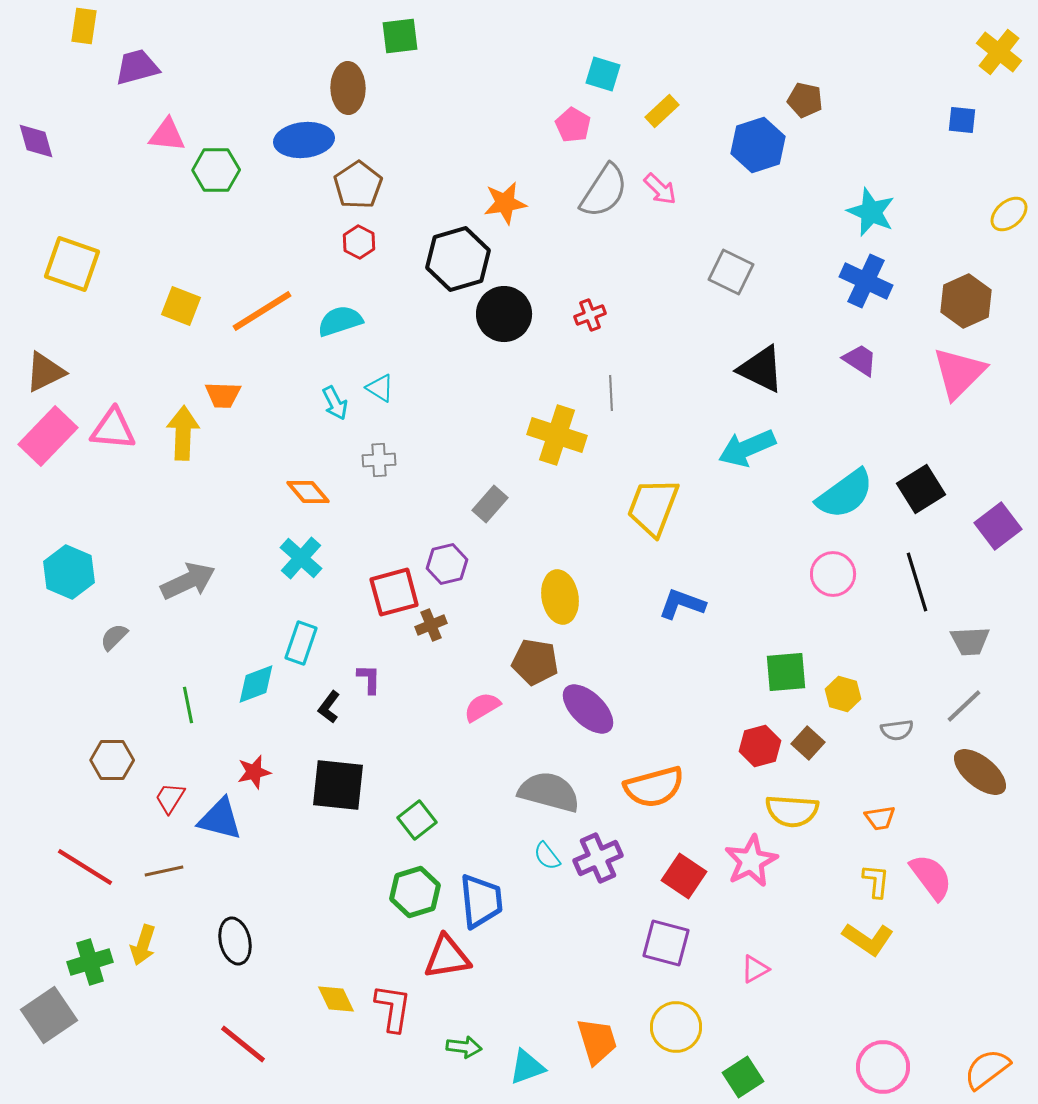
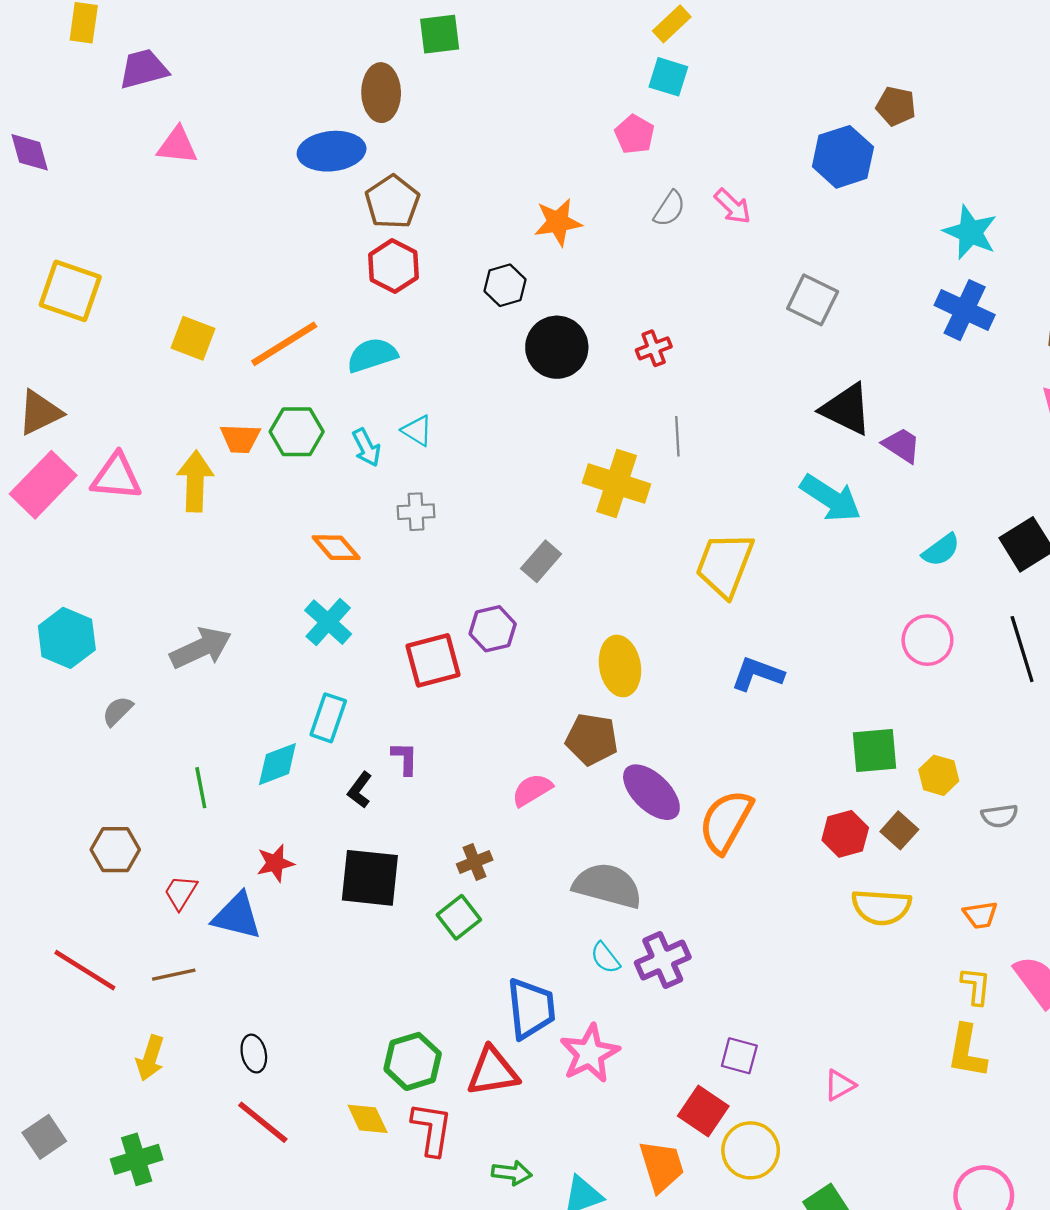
yellow rectangle: (662, 111) -> (672, 24), moved
green hexagon: (216, 170) -> (297, 432), moved
gray semicircle: (604, 191) -> (669, 209), size x0.6
red hexagon: (359, 242) -> (393, 266), size x1.4
black hexagon: (458, 259) -> (505, 285), size x0.6
purple trapezoid: (860, 360) -> (902, 445), moved
cyan arrow: (747, 448) -> (831, 498), turned -124
cyan semicircle: (845, 494) -> (941, 550), size x0.6
brown cross: (431, 625) -> (475, 862), moved
orange semicircle: (654, 787) -> (726, 821), moved, turned 134
pink star: (751, 861) -> (590, 1054), moved
red square: (684, 876) -> (703, 1111), moved
green hexagon: (415, 892) -> (413, 1061), moved
yellow L-shape: (868, 939) -> (967, 1051), turned 66
black ellipse: (235, 941) -> (254, 1054), size x0.7
purple square: (666, 943) -> (739, 1056), size x0.7
green cross: (90, 962) -> (137, 1159), moved
gray square: (49, 1015) -> (44, 1137), size x0.7
red line: (243, 1044) -> (263, 1122), moved

